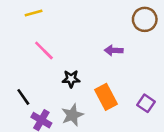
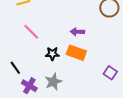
purple arrow: (114, 50) -> (77, 32), moved
orange rectangle: (106, 97) -> (76, 53), moved, turned -42

